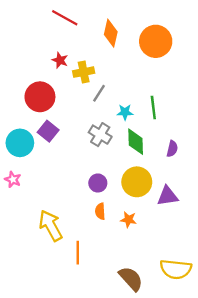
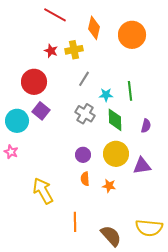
yellow cross: (84, 72) -> (74, 50), moved
orange line: (78, 253) -> (75, 222), moved

